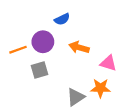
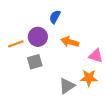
blue semicircle: (62, 19) -> (55, 17), turned 144

